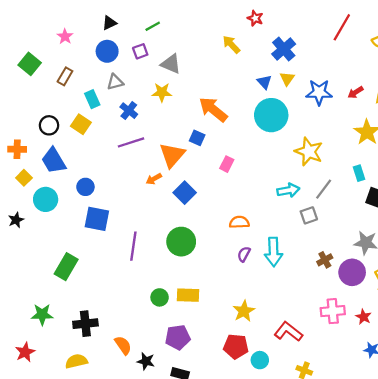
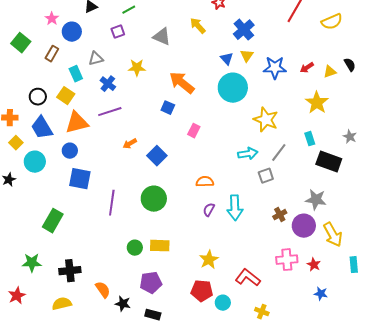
blue circle: (107, 51) -> (72, 32), moved
gray triangle: (171, 64) -> (162, 37), moved
orange triangle: (172, 155) -> (77, 123), moved, turned 35

